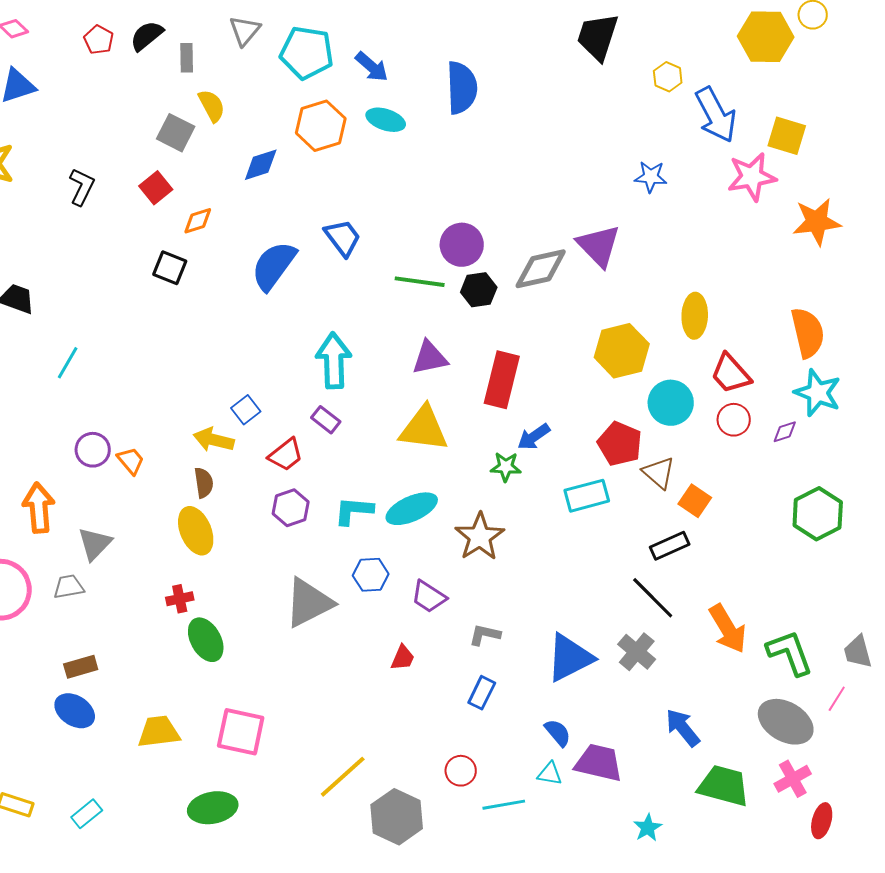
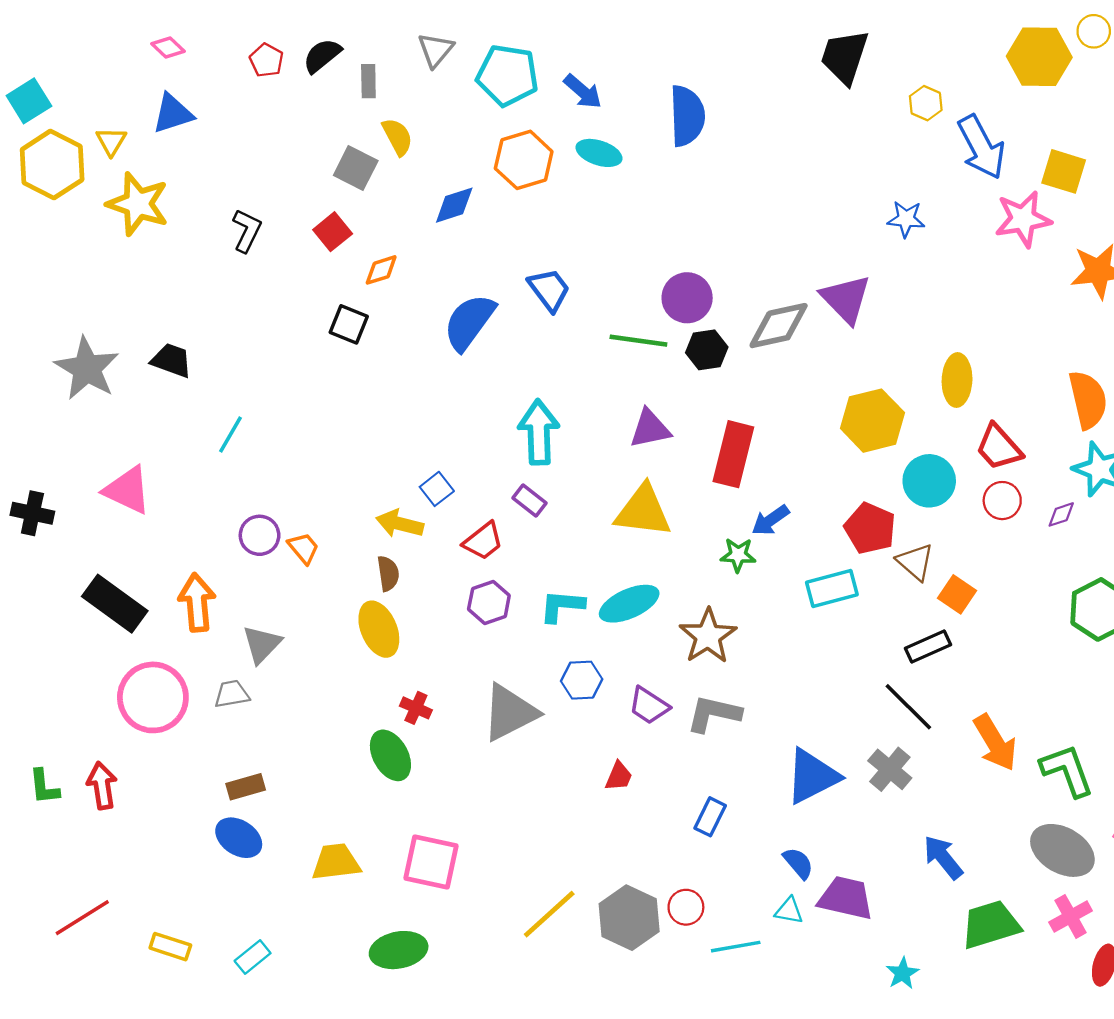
red cross: (180, 599) -> (416, 708), moved, turned 36
gray L-shape: (485, 635) -> (714, 714), moved, size x1.5
green trapezoid: (724, 786) -> (991, 925), turned -32
gray hexagon: (397, 817) -> (629, 918), moved

